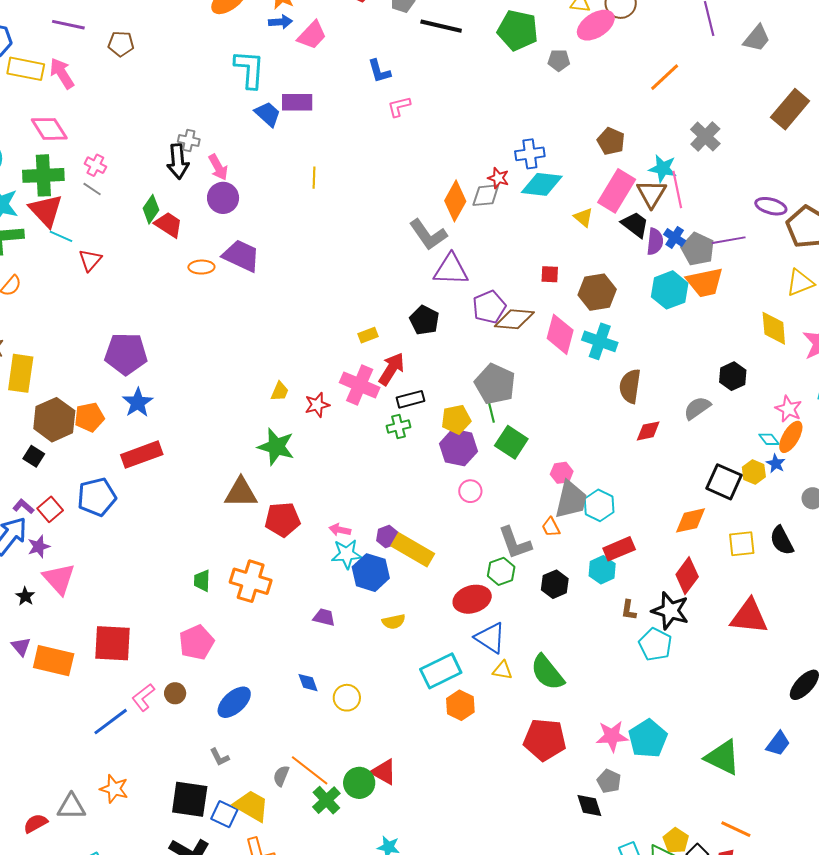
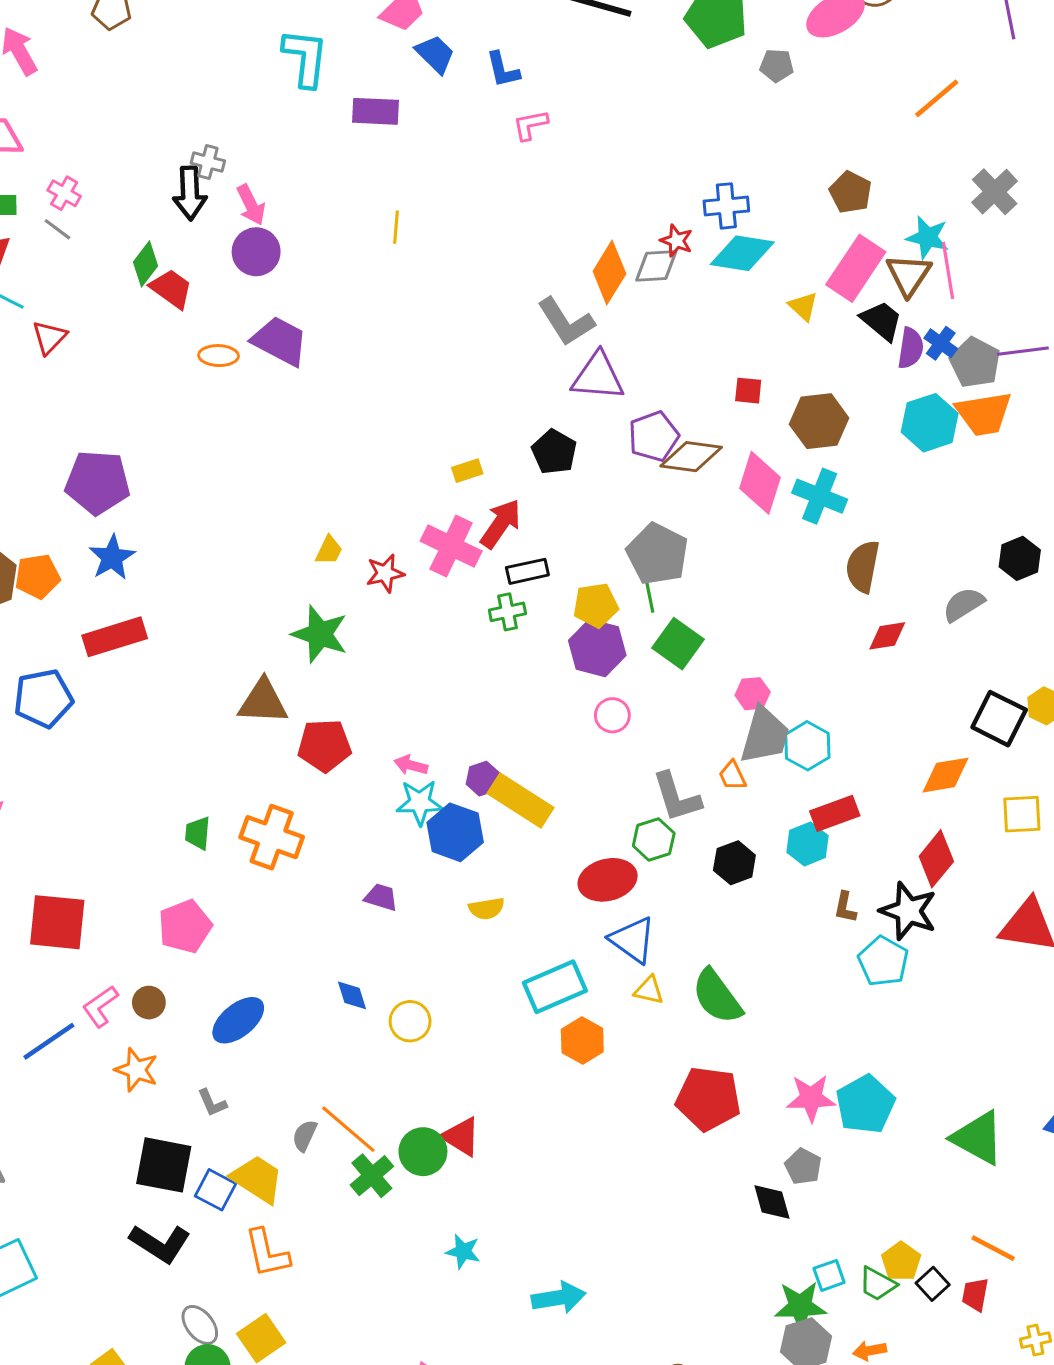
blue trapezoid: (268, 114) -> (435, 54), moved
orange star: (114, 789) -> (136, 1070), moved

